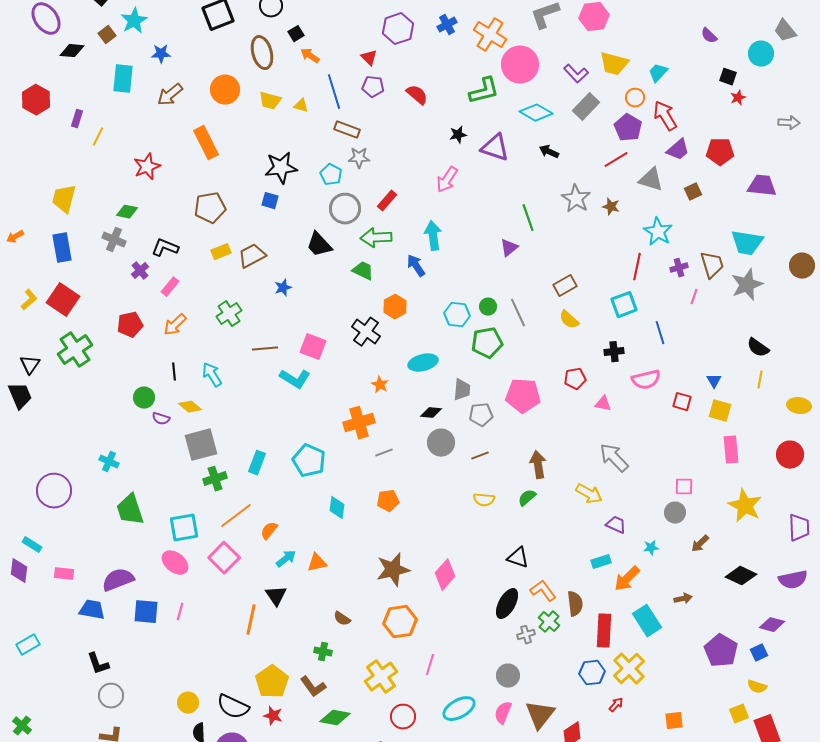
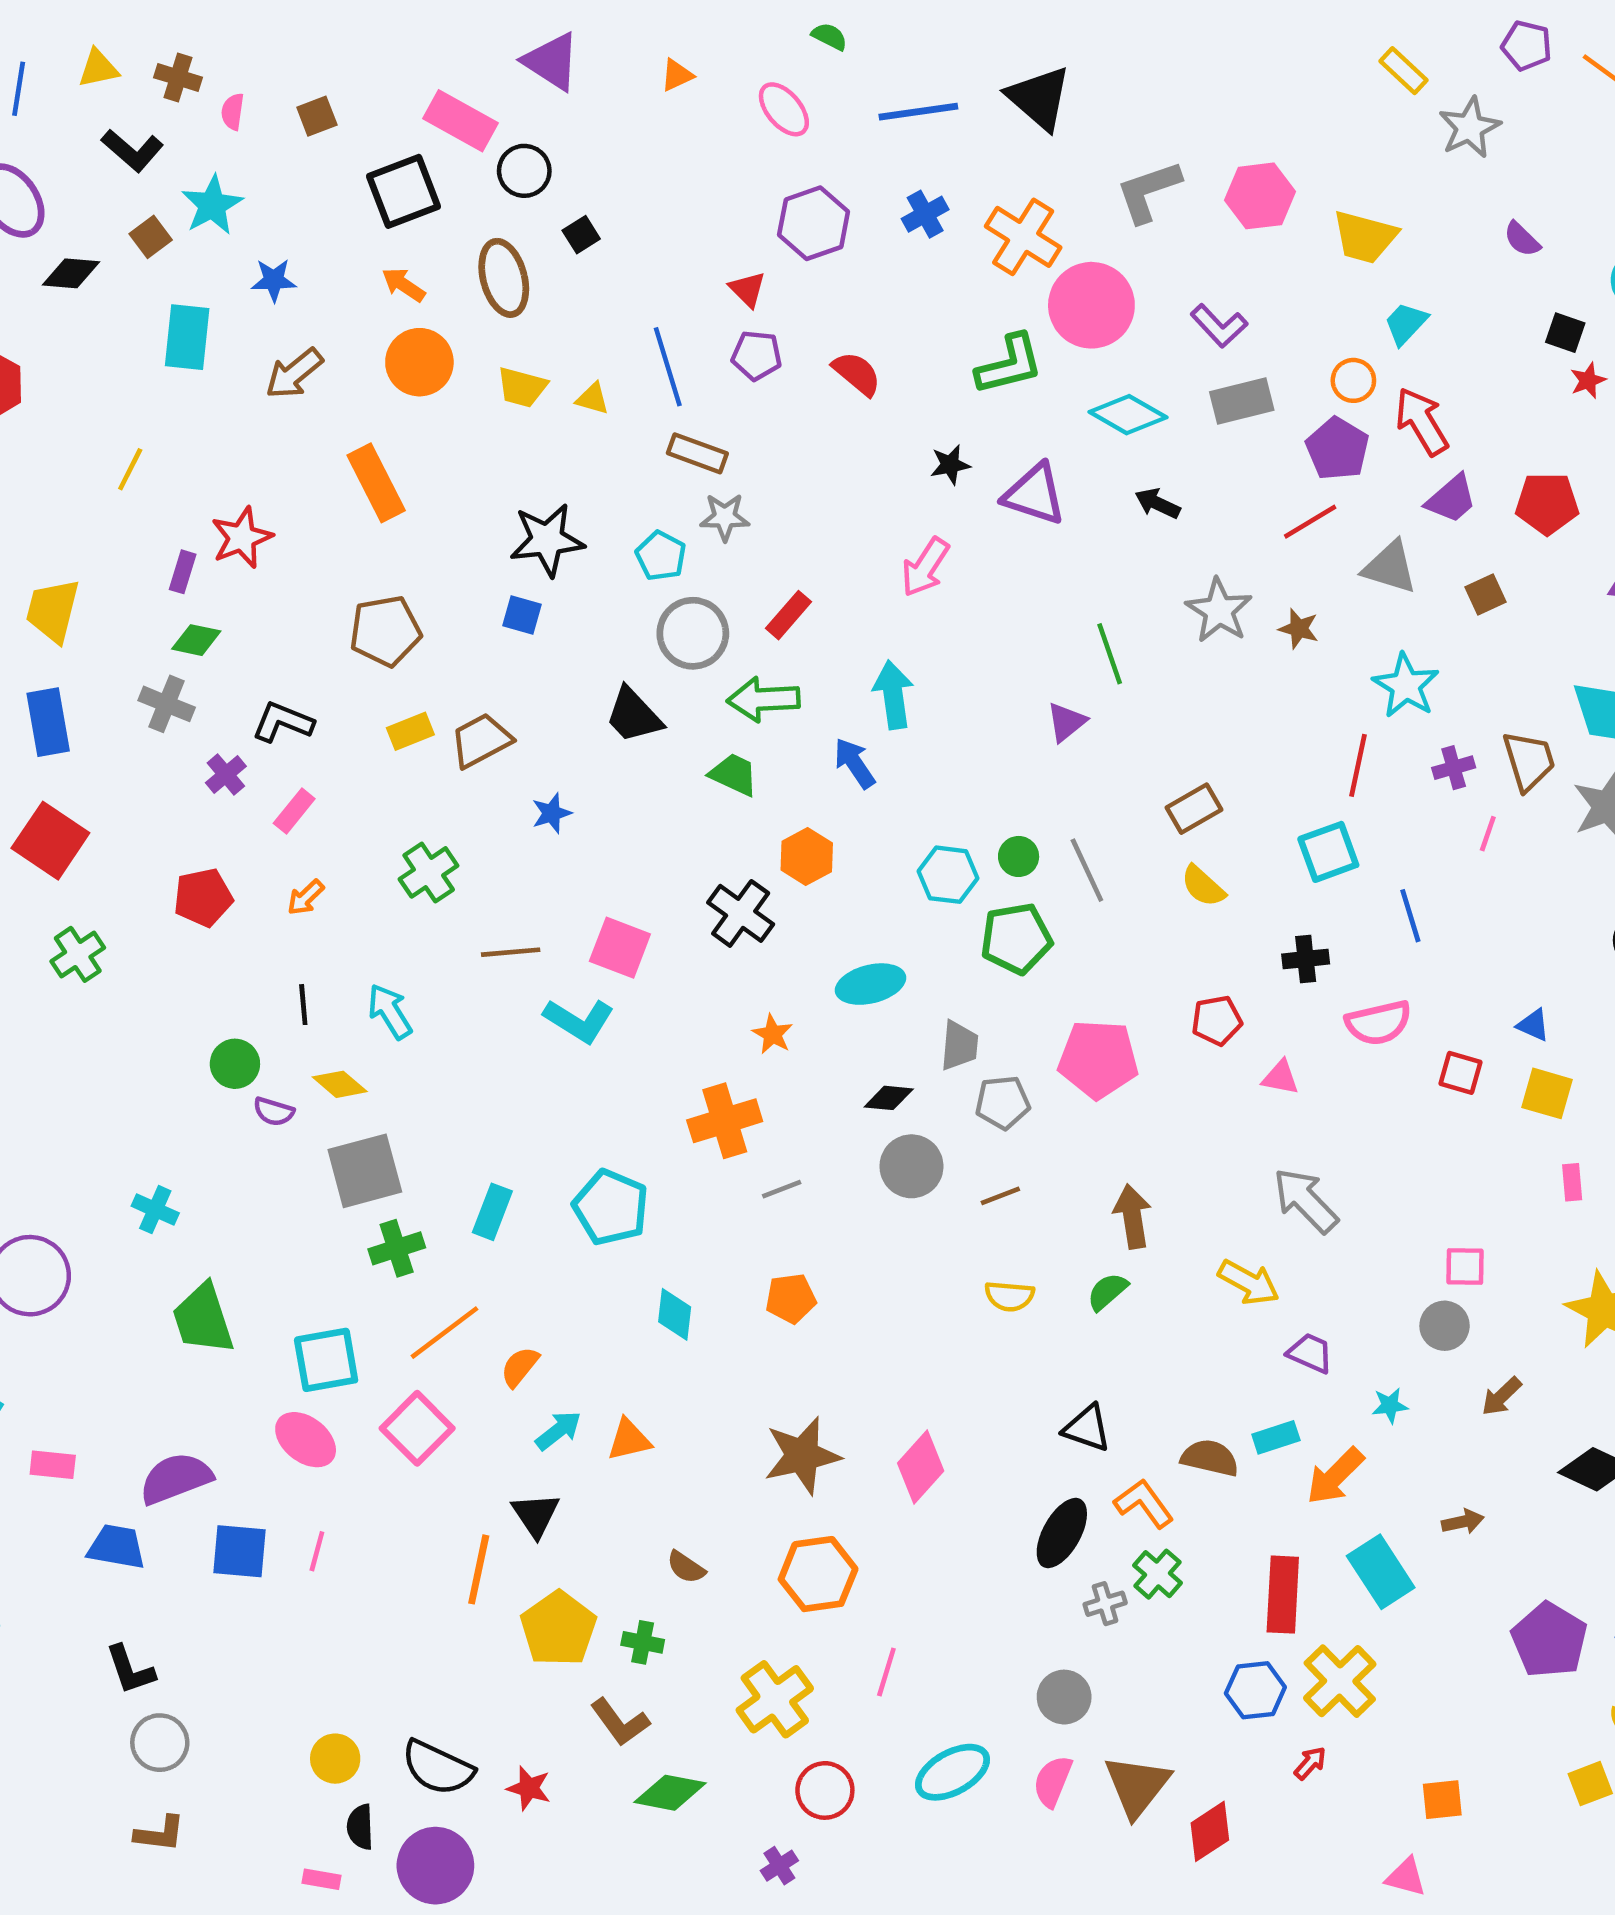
orange arrow: (310, 56) -> (404, 285), moved
yellow trapezoid: (614, 64) -> (1365, 237), moved
gray rectangle: (586, 107) -> (1242, 401), turned 32
purple rectangle: (77, 119) -> (183, 572), moved
orange arrow: (175, 325) -> (306, 898), size x0.7
green cross: (75, 350) -> (78, 954), size x0.7
blue triangle: (714, 381) -> (1533, 1025), turned -35
pink rectangle: (731, 450) -> (1572, 1182), size x0.6
brown semicircle: (575, 604) -> (1210, 1458), moved, turned -70
yellow pentagon: (272, 682) -> (558, 1629), moved

